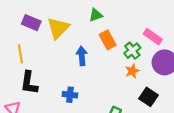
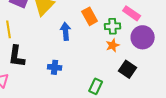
green cross: (132, 51) -> (113, 26), turned 35

